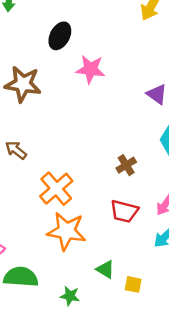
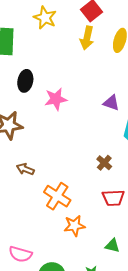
brown arrow: (16, 150) -> (25, 169), moved
orange star: (66, 231) -> (74, 226), size x0.7

